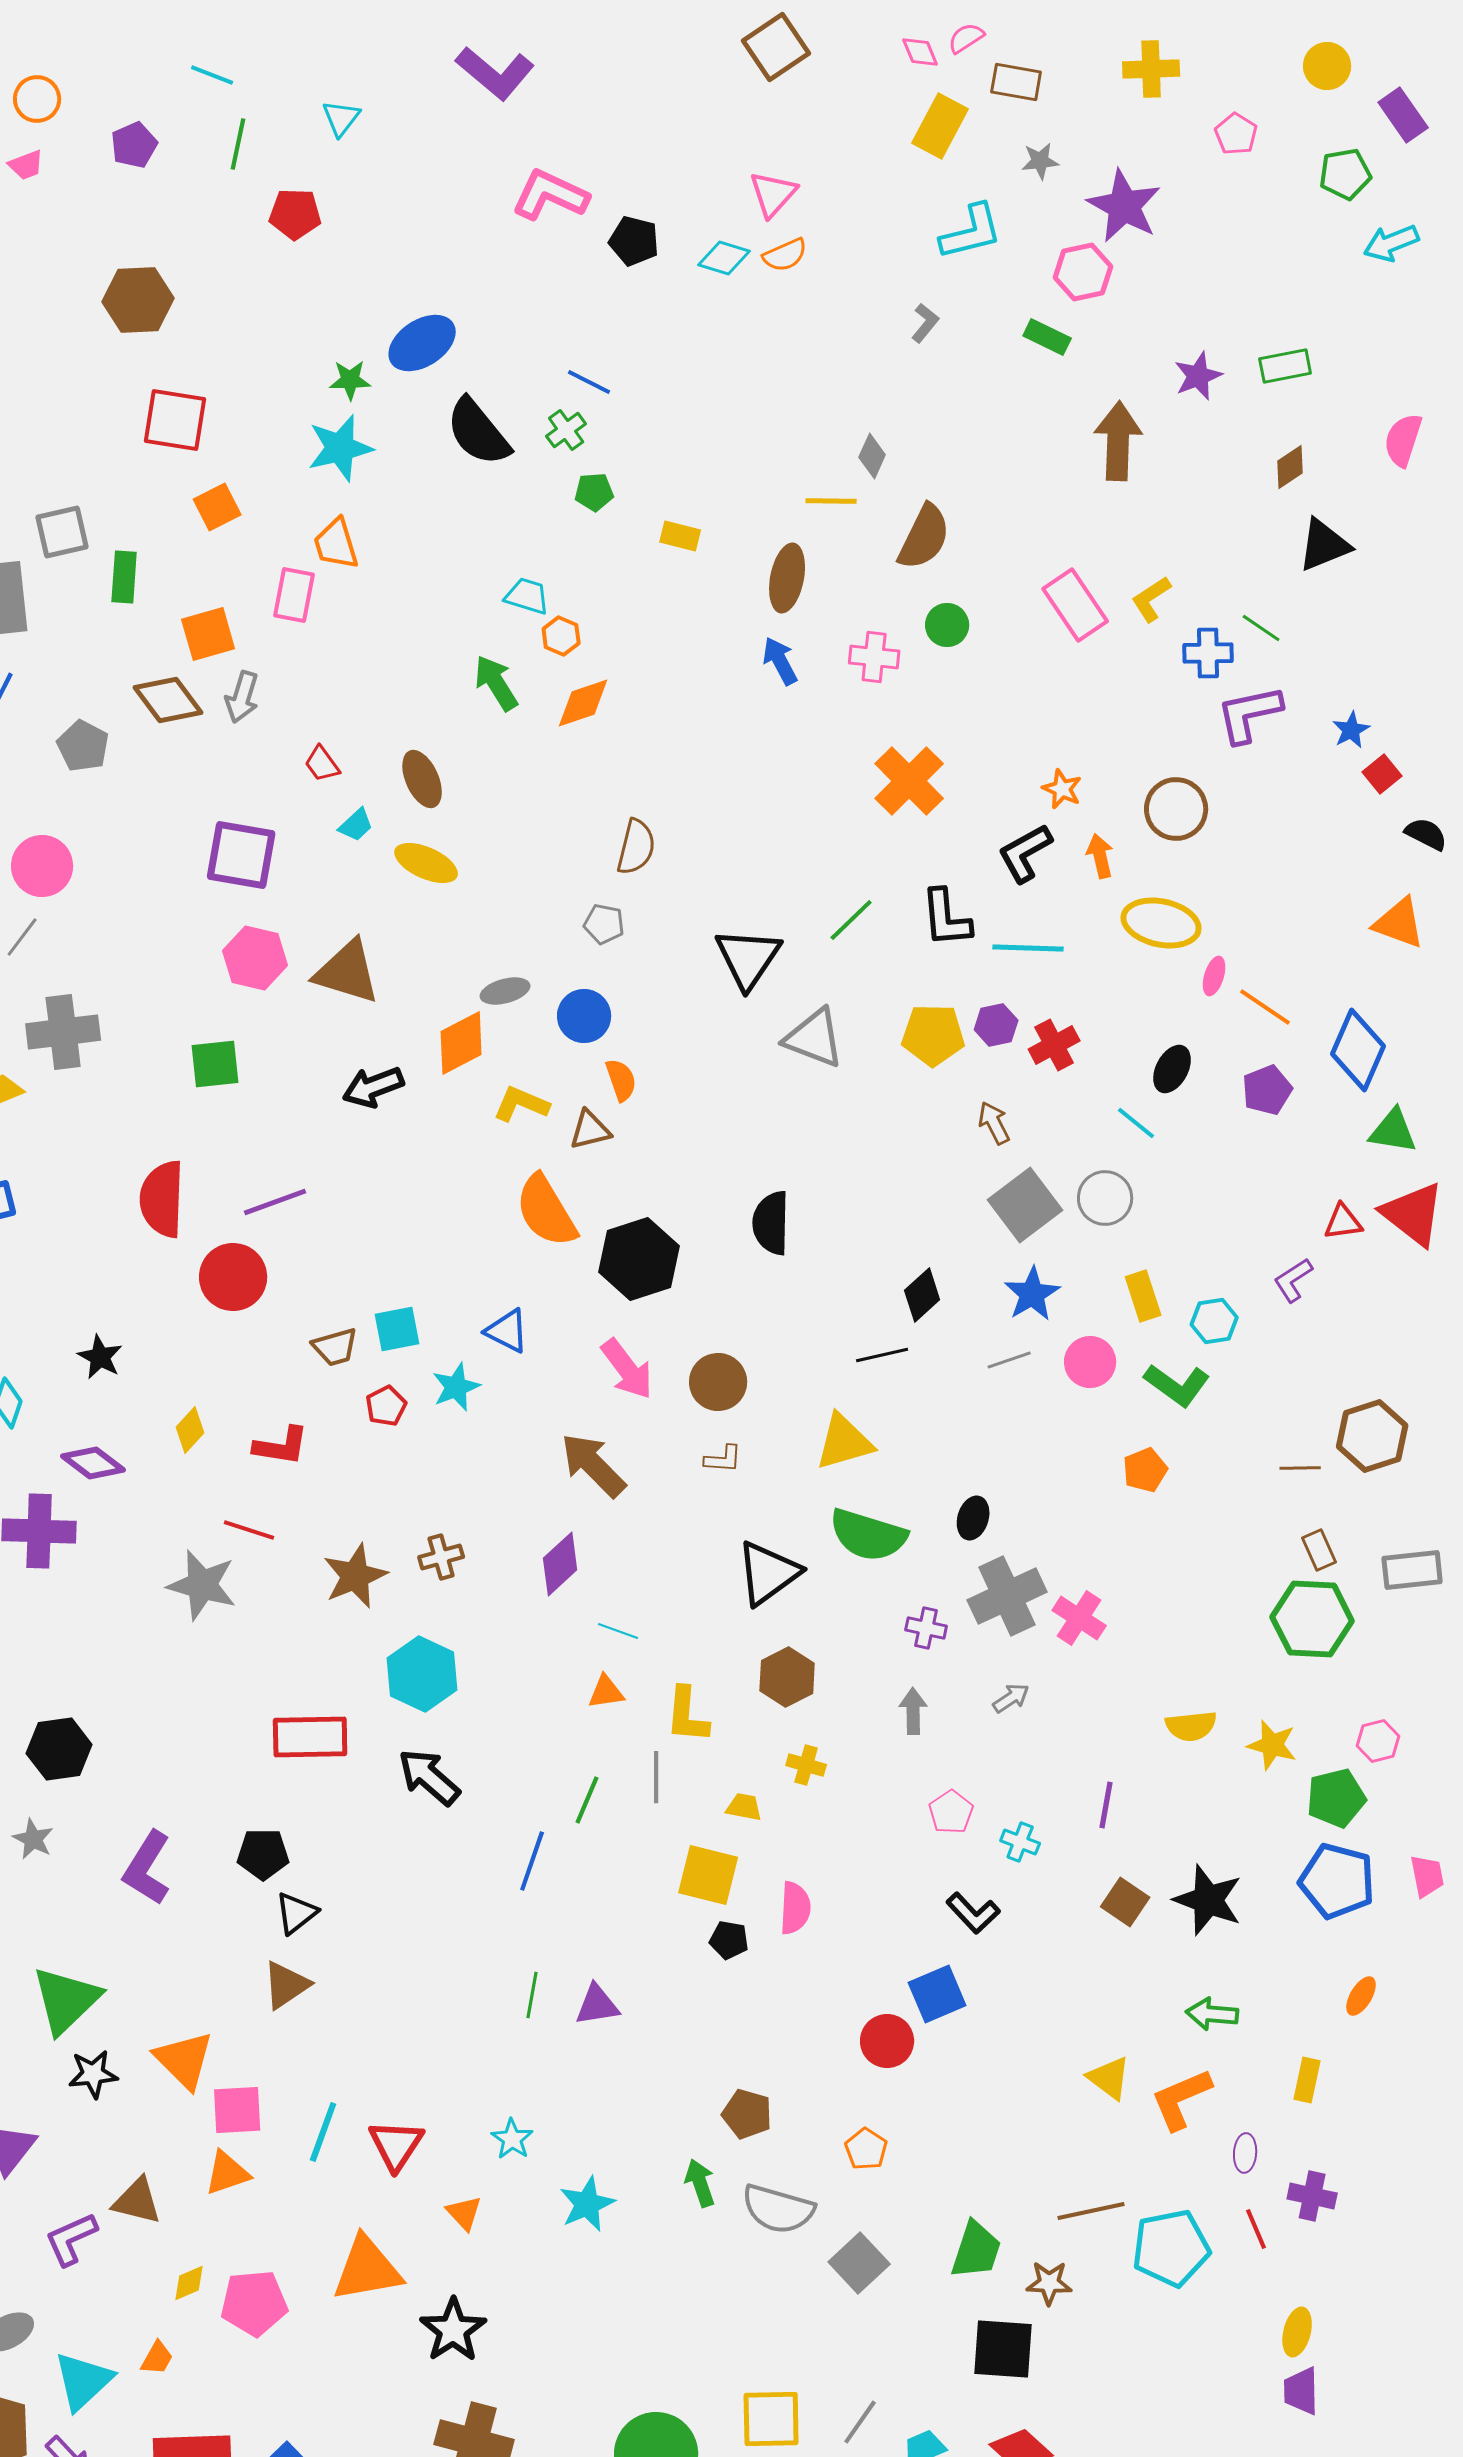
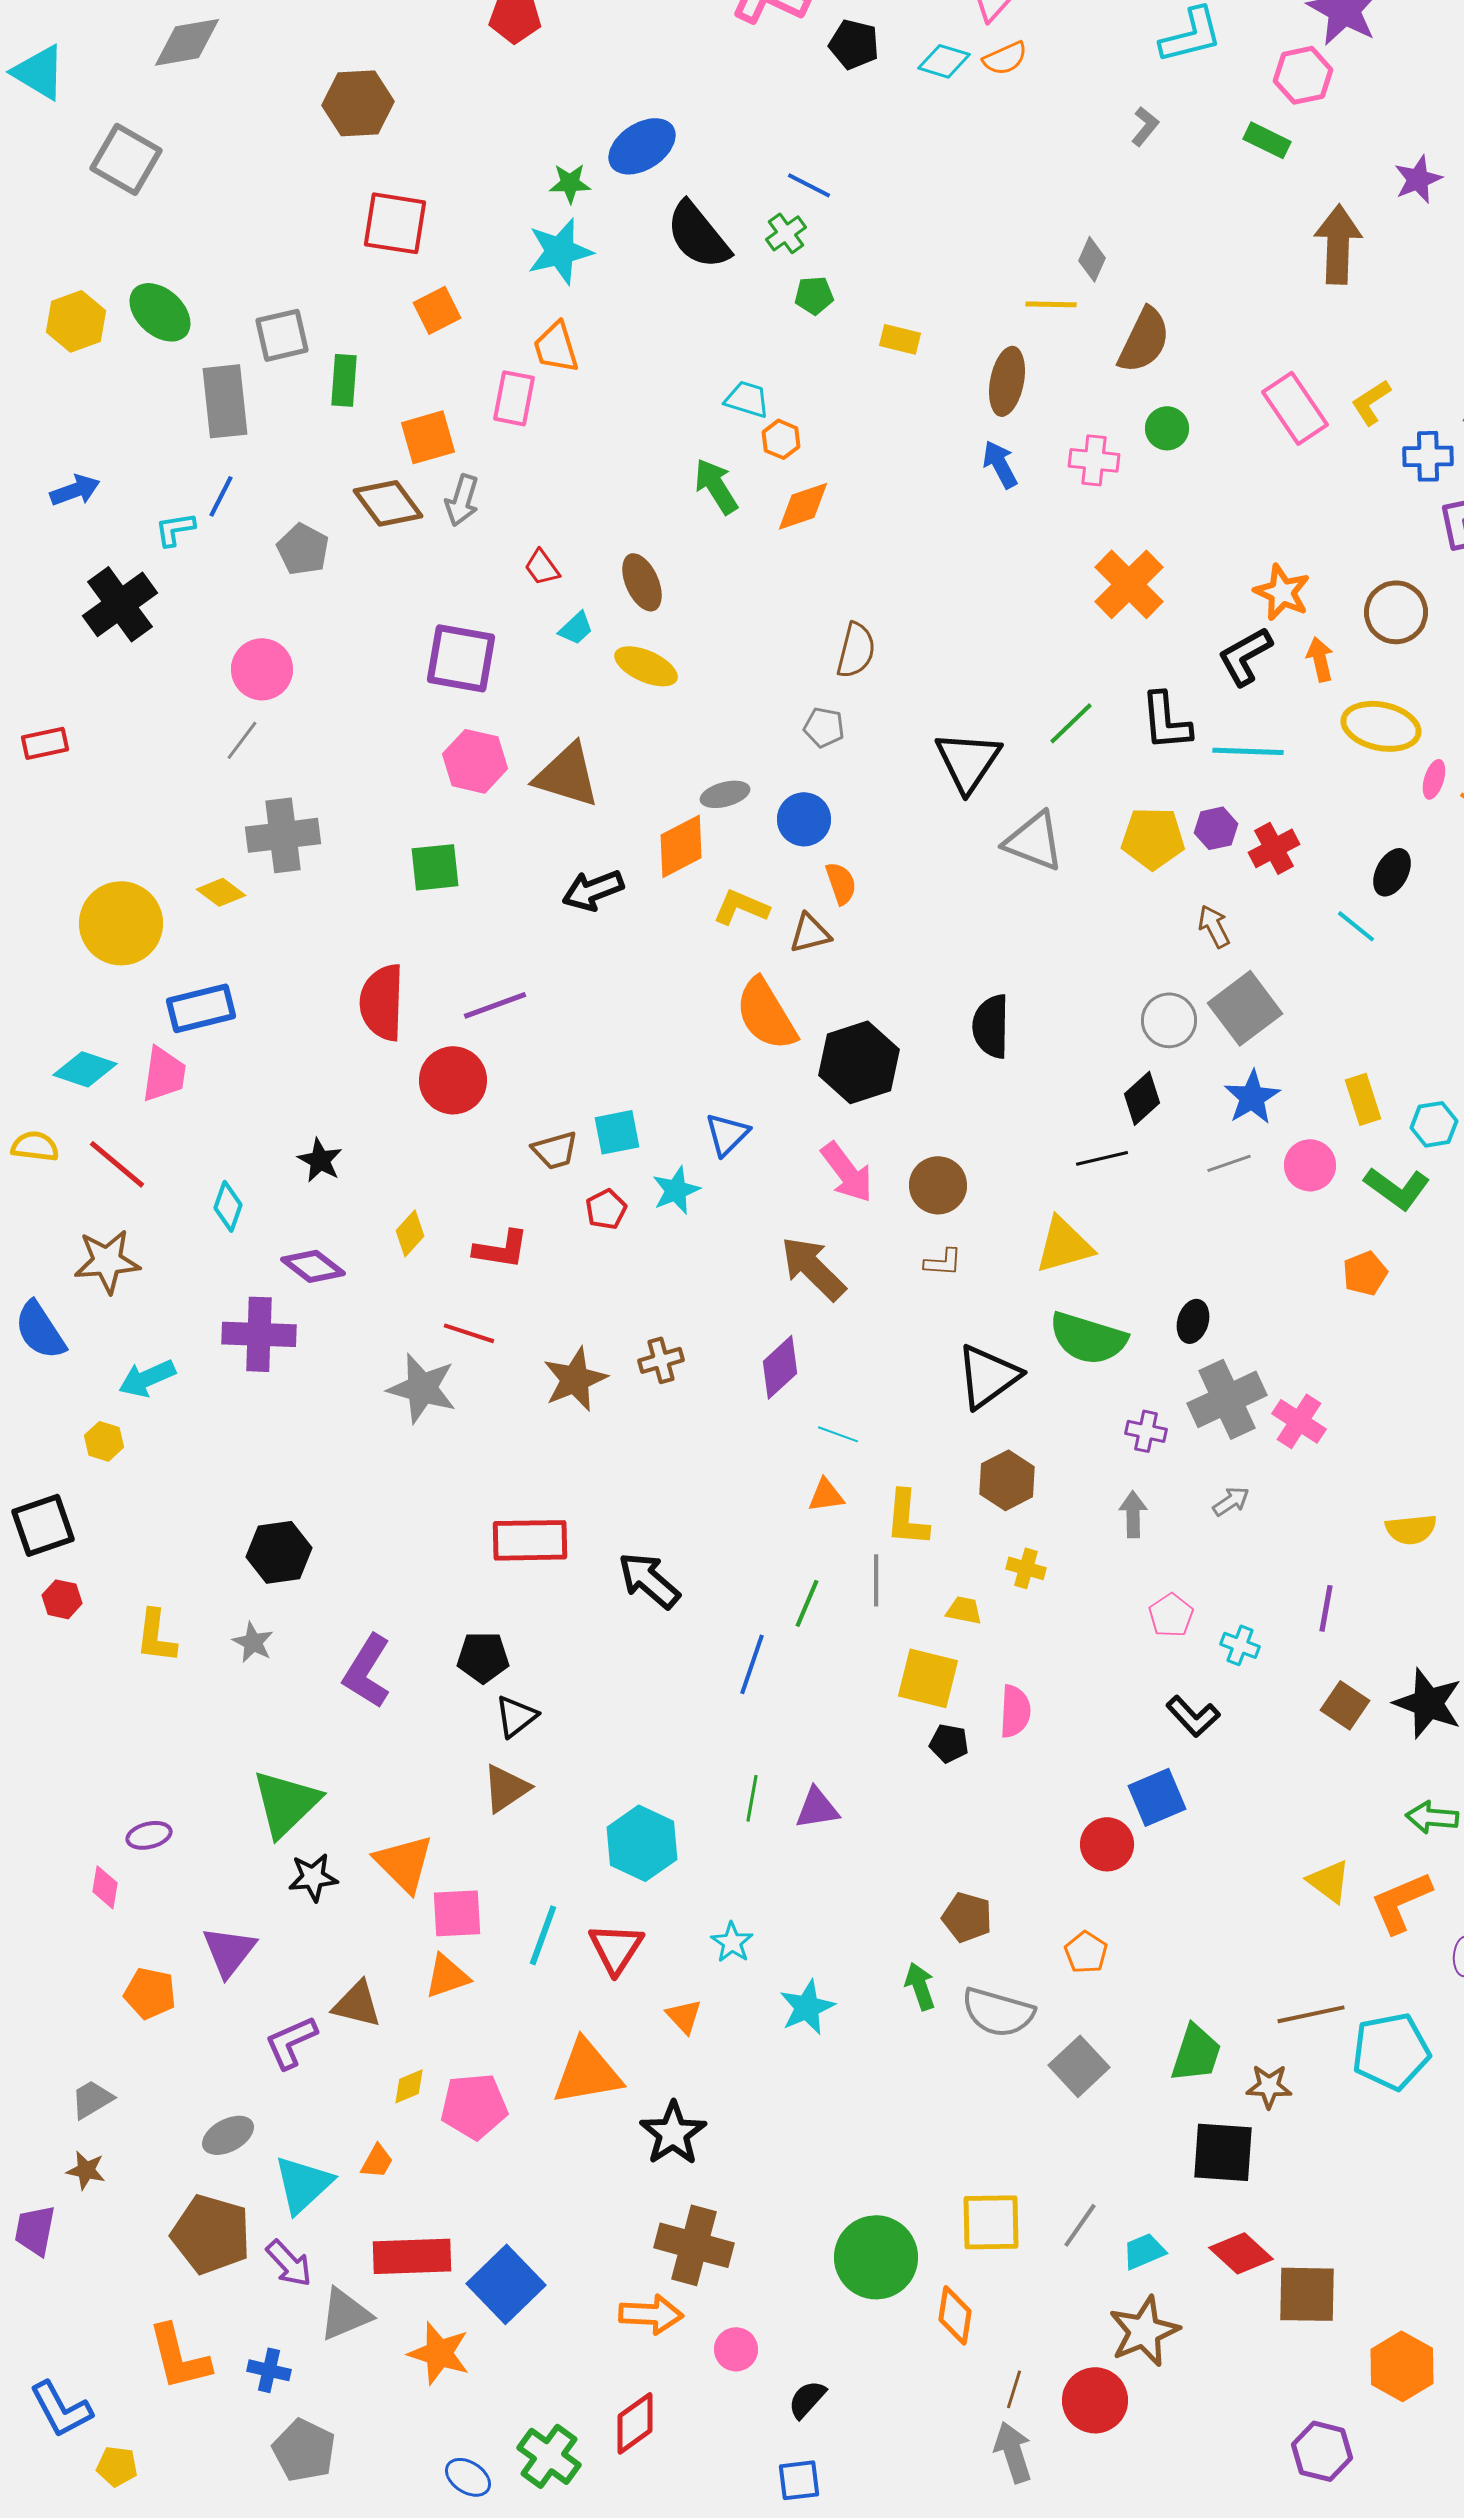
orange star: (1062, 789) -> (1282, 592), size x1.4
gray circle: (1105, 1198) -> (1169, 1020), moved
blue triangle: (507, 1331) -> (727, 1134), turned 48
cyan hexagon: (422, 1674) -> (642, 1843), moved

